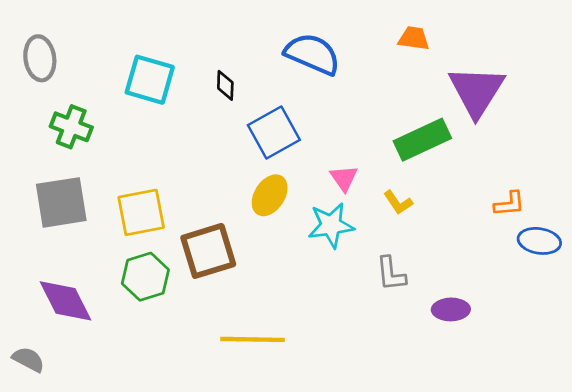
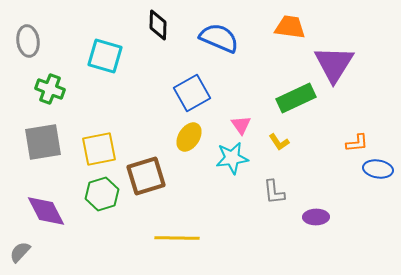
orange trapezoid: (414, 38) -> (290, 27), size x1.4
black diamond: (225, 85) -> (158, 25), moved, size x1.4
gray semicircle: (28, 359) -> (20, 252), turned -75

